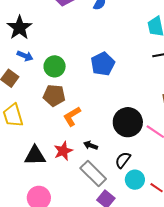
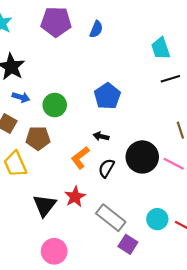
brown pentagon: (54, 95) -> (38, 138), moved
black arrow: (91, 145) -> (101, 136), moved
black triangle: (35, 156) -> (45, 205), turned -45
black semicircle: (123, 160) -> (106, 168), moved

